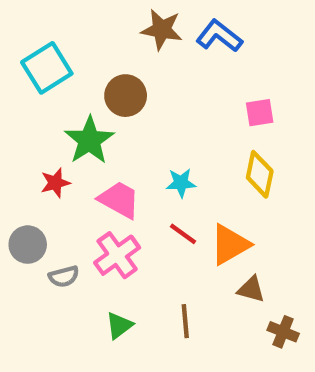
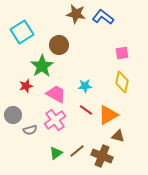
brown line: (185, 321) -> (77, 151), moved, turned 56
brown cross: (283, 332) -> (102, 156), moved, size x1.5

